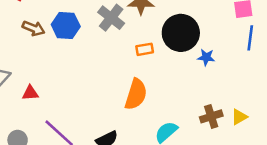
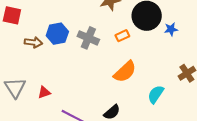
gray cross: (111, 18) -> (88, 38), moved
orange semicircle: (136, 94) -> (125, 72), turned 45

